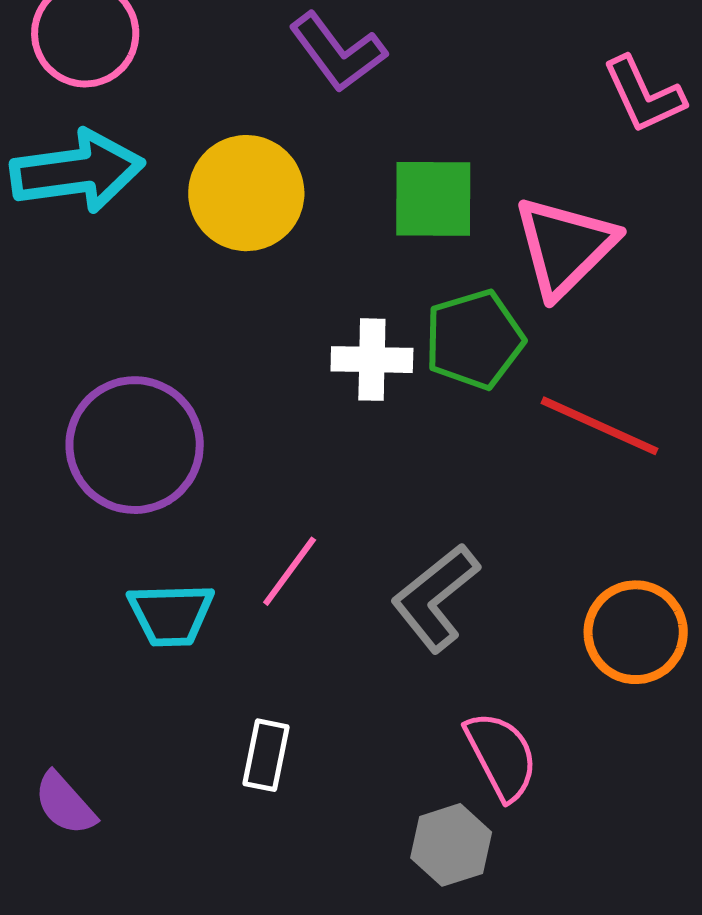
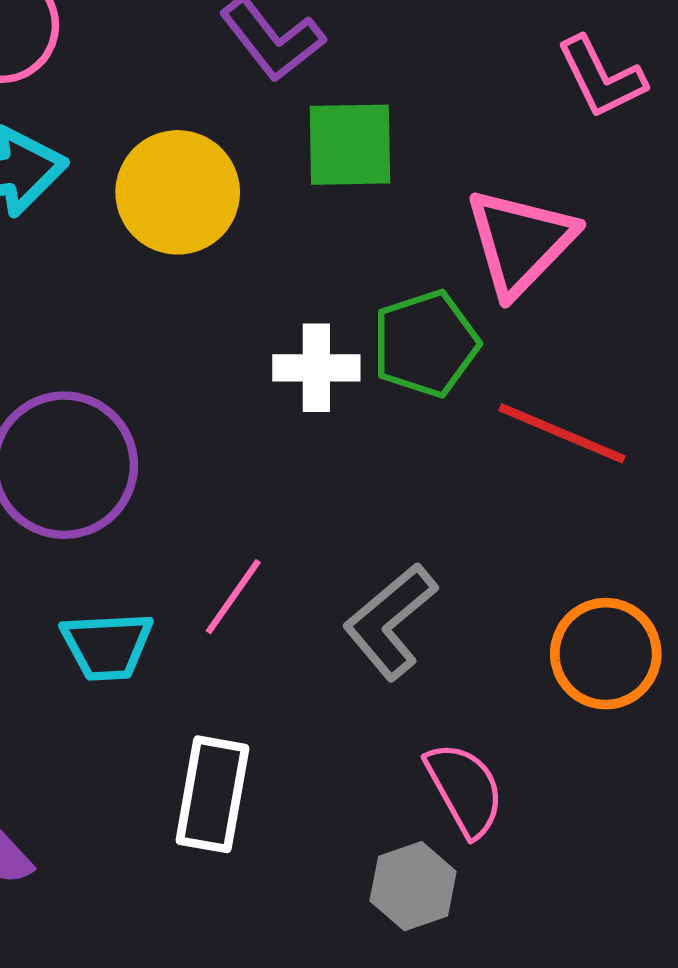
green square: (433, 199) -> (350, 145), moved
white rectangle: (266, 755) -> (212, 794), size x1.5

